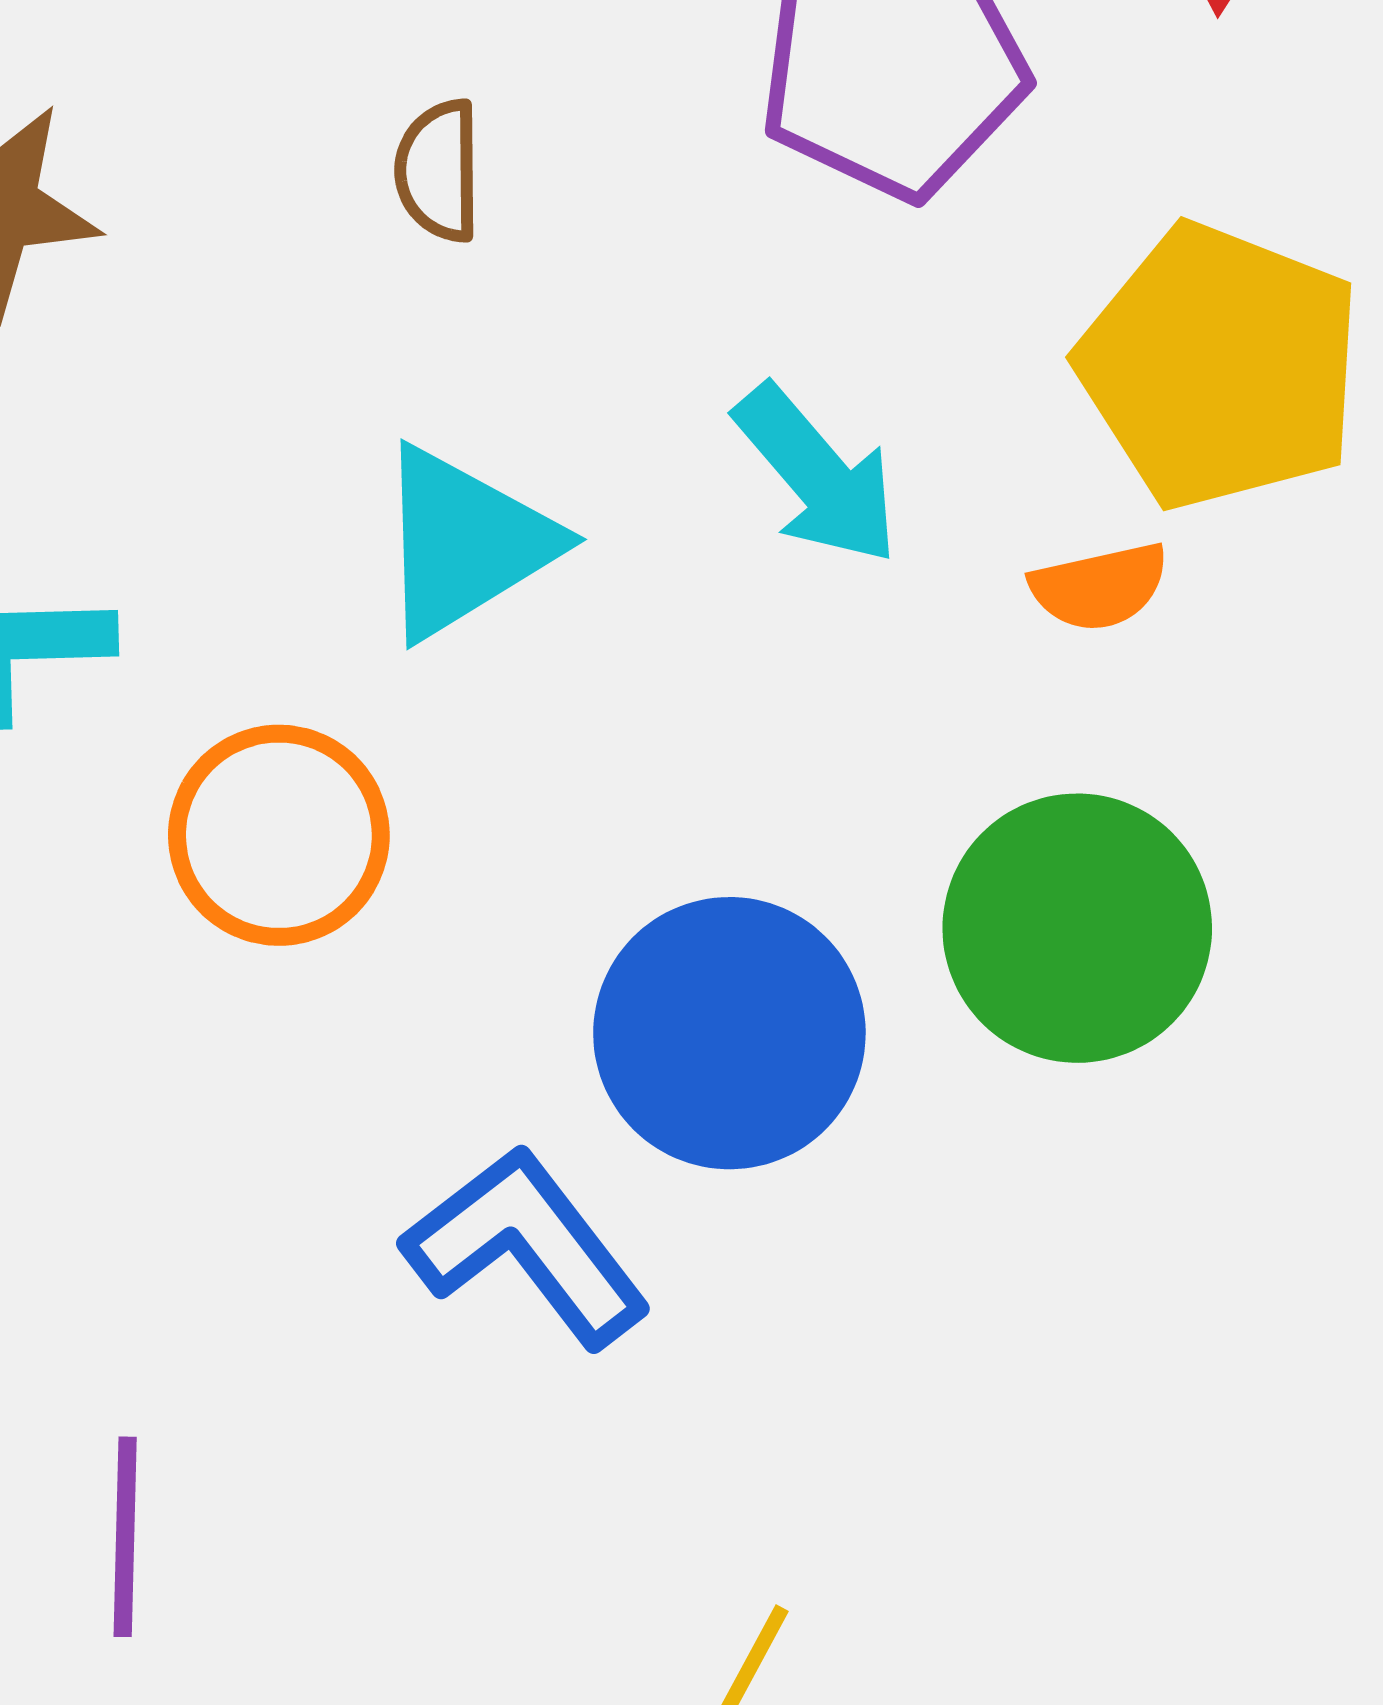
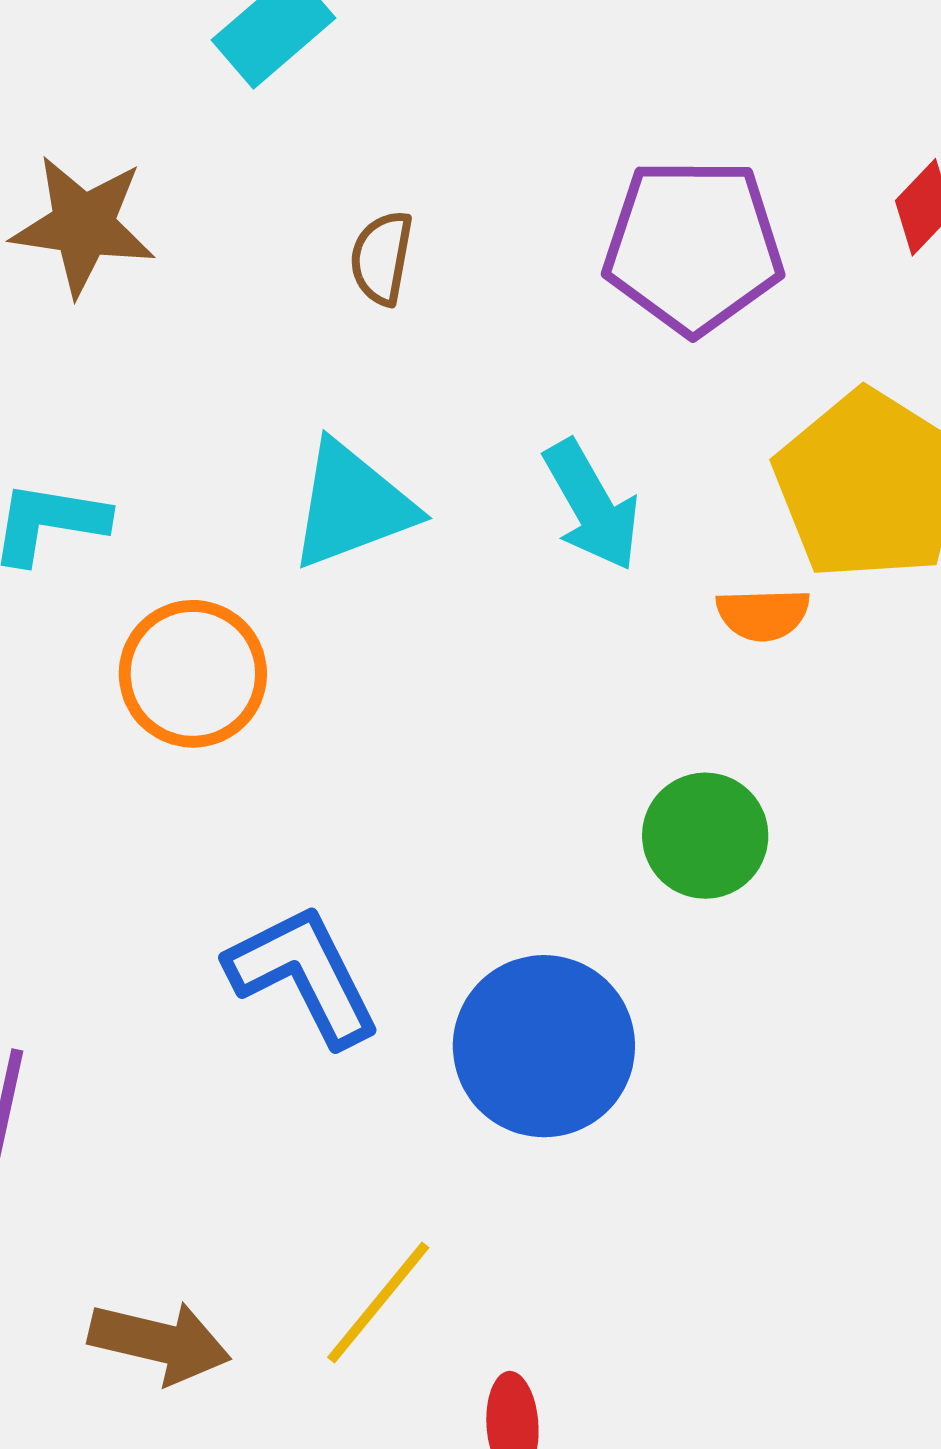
green circle: (1077, 928) -> (705, 836), size x0.7
blue circle: (729, 1033) -> (544, 1046), moved

